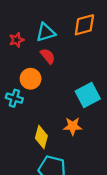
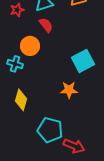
yellow diamond: (41, 137) -> (21, 100), moved

